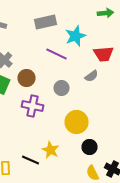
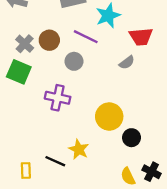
brown circle: (26, 78) -> (49, 40), moved
gray circle: (62, 88) -> (74, 61), moved
black circle: (90, 147) -> (132, 138), moved

